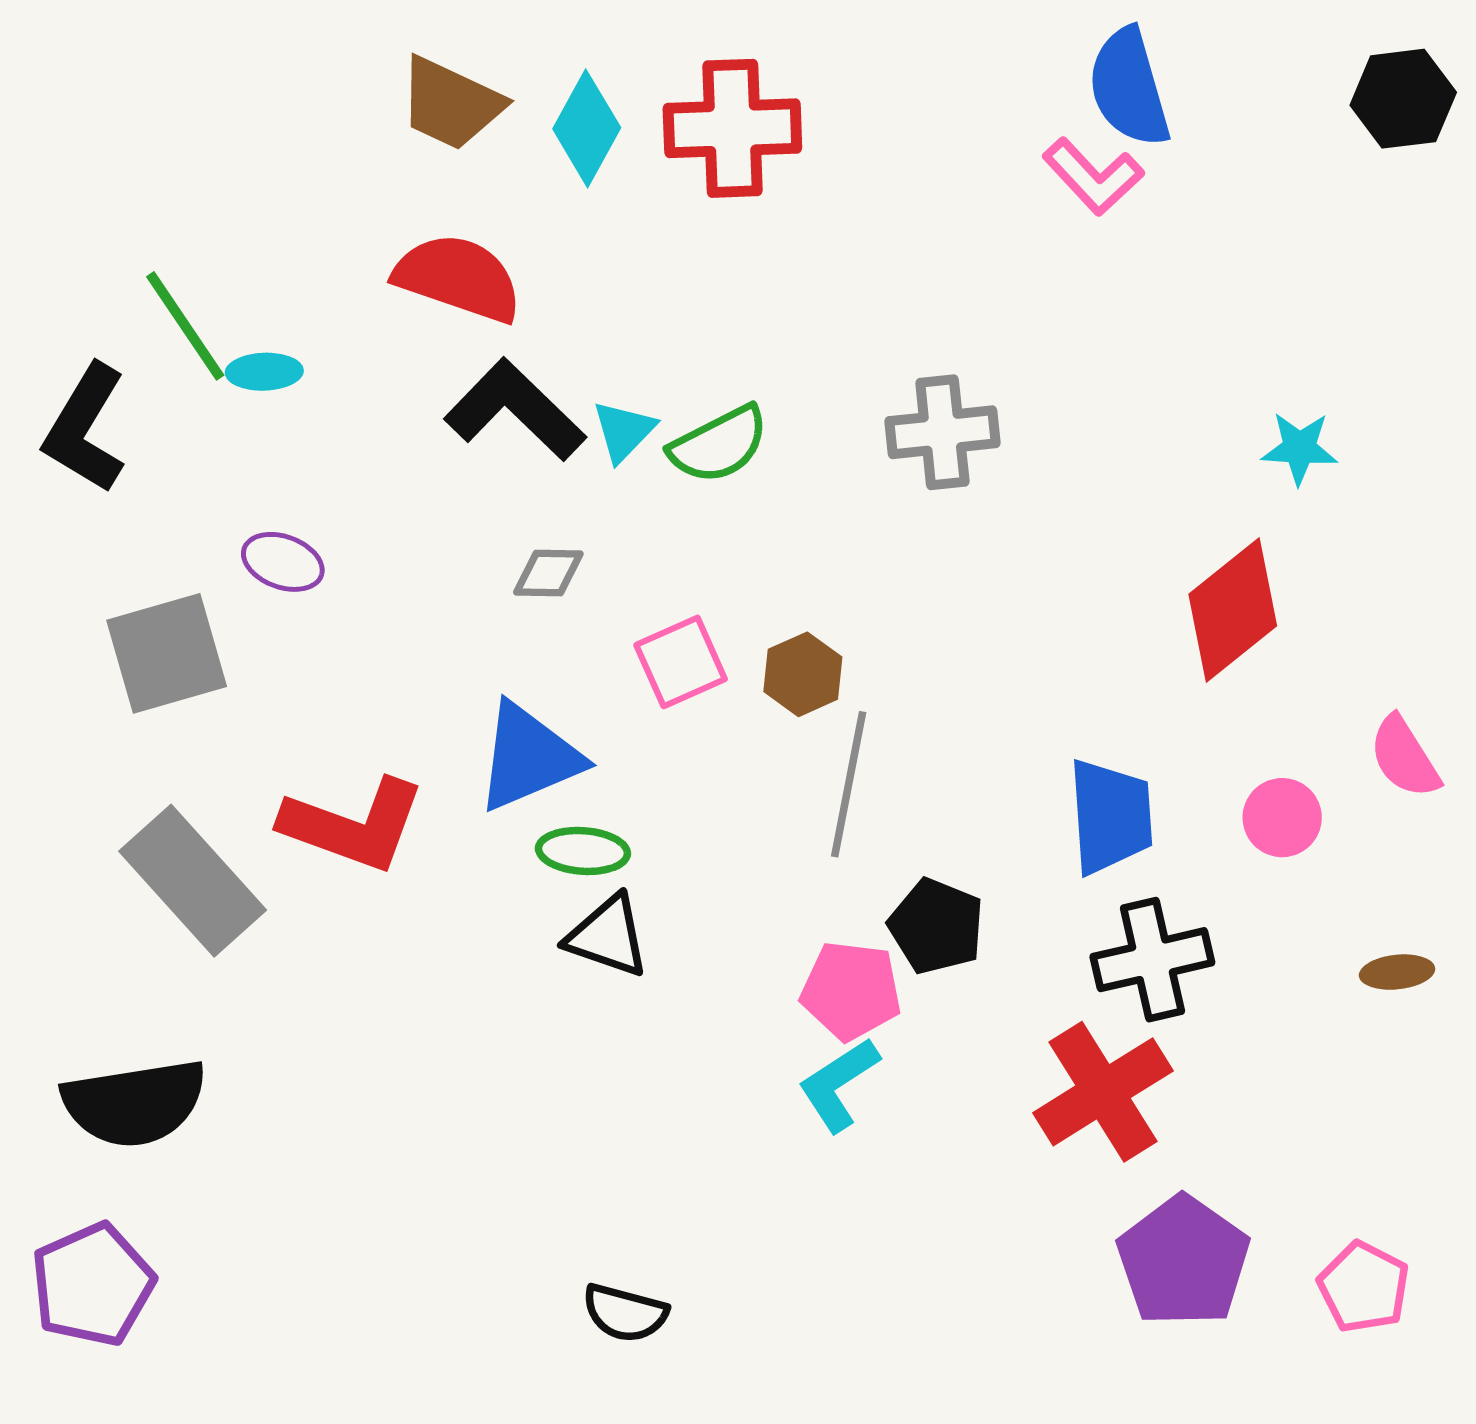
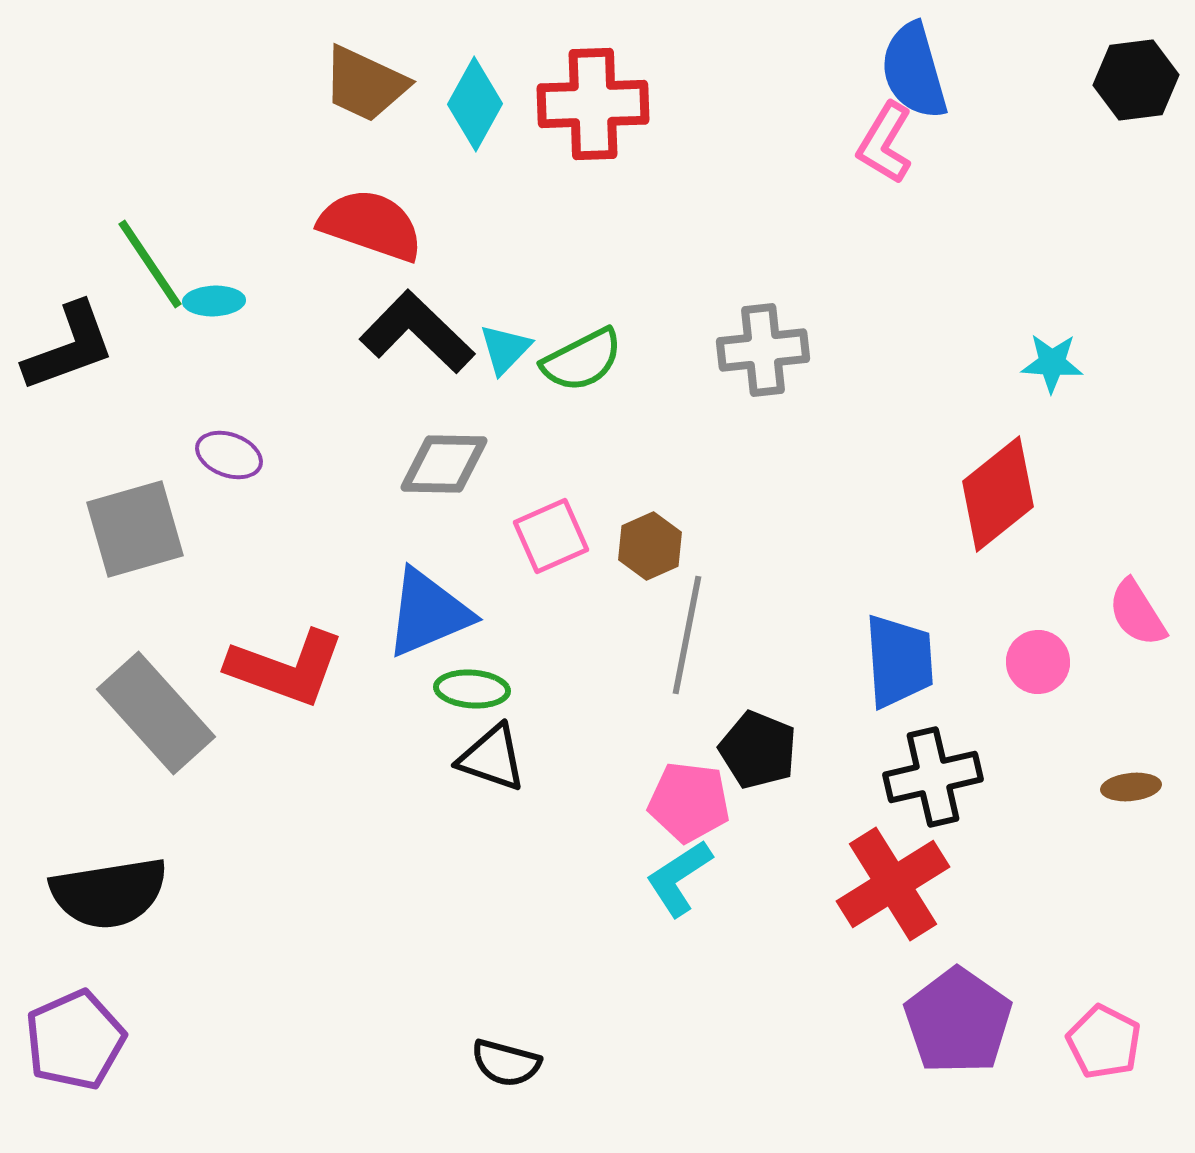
pink L-shape: (1093, 176) -> (885, 143), turned 74
black L-shape: (85, 428) -> (69, 347), turned -141
gray diamond: (548, 573) -> (444, 464), size x1.5

